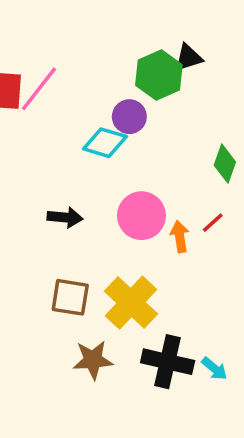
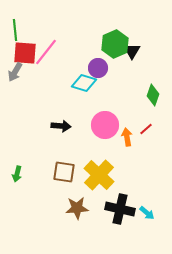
black triangle: (188, 58) -> (132, 51), moved, turned -42

